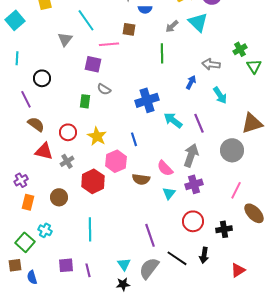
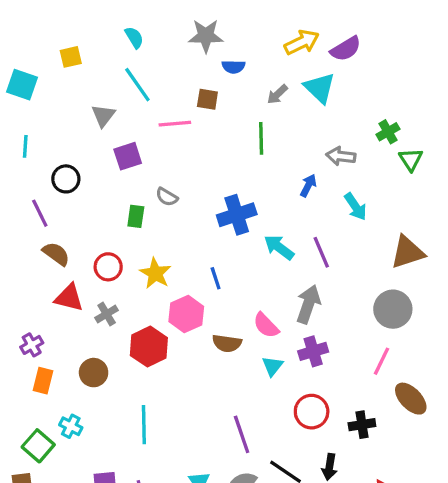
cyan square: (15, 20) -> (22, 85), turned -30
purple square: (93, 64) -> (128, 156), moved, turned -30
gray circle: (232, 150) -> (393, 309), moved

